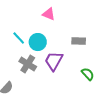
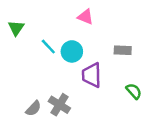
purple trapezoid: (54, 61) -> (92, 75), turned -30
gray cross: (28, 64) -> (59, 105), moved

